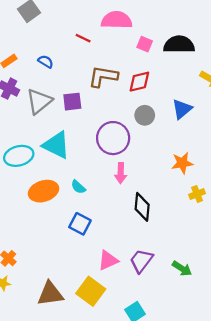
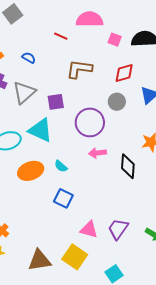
red diamond: (139, 82) -> (124, 73), moved
purple square: (72, 102) -> (56, 102), moved
pink arrow: (121, 173) -> (97, 153), turned 84
black diamond: (142, 207) -> (128, 166), moved
pink triangle: (108, 260) -> (89, 230), turned 42

